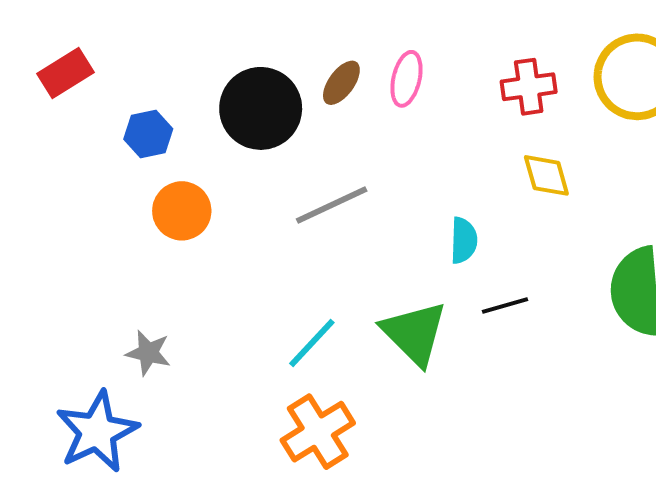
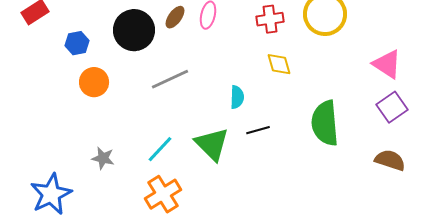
gray star: (148, 353) -> (103, 158), moved

